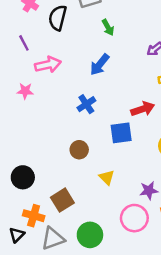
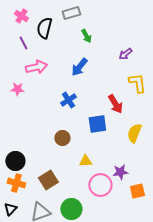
purple line: (24, 43) -> (23, 43), moved
red arrow: (143, 109) -> (115, 104), turned 78
yellow triangle: (107, 177) -> (85, 161), turned -48
orange cross: (34, 216) -> (16, 183), moved
pink circle: (134, 218) -> (100, 185), moved

